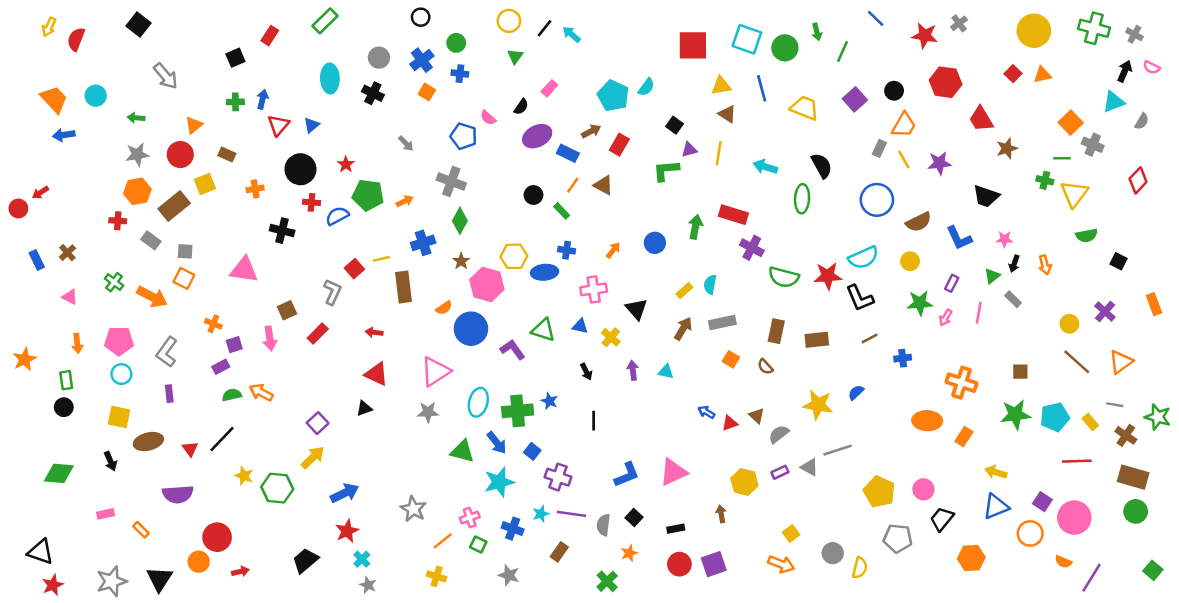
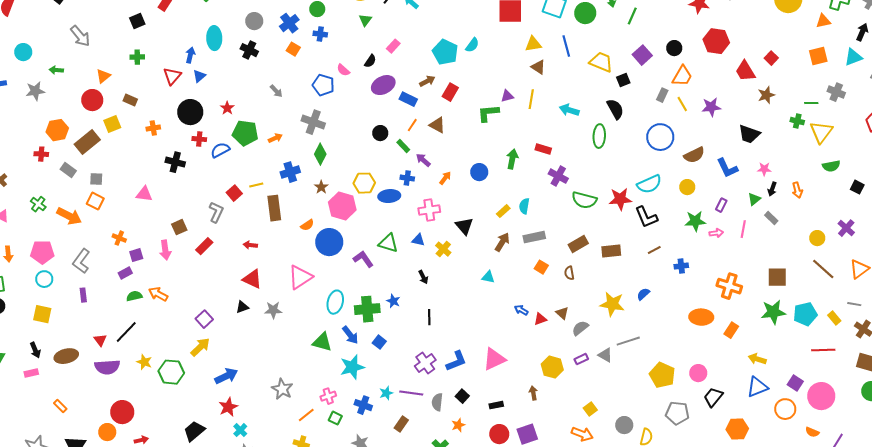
red square: (1013, 74) -> (771, 58), moved
orange triangle: (1042, 75) -> (823, 21), moved
blue arrow: (262, 99) -> (190, 55), moved
orange square: (1071, 123) -> (818, 56), moved, turned 30
black square: (675, 125) -> (623, 80), moved, turned 32
gray star: (137, 155) -> (35, 91), moved
red rectangle: (733, 215) -> (543, 149), size x0.7
pink triangle: (244, 270) -> (144, 194), size x0.7
pink arrow: (946, 318) -> (716, 233), turned -128
brown rectangle: (776, 331) -> (578, 244), turned 48
brown semicircle: (765, 367) -> (569, 273), turned 32
purple arrow: (633, 370) -> (423, 160), moved, turned -42
brown square: (1020, 372) -> (777, 277), size x1.5
gray star: (428, 412) -> (273, 310), moved
brown ellipse: (148, 442) -> (66, 356), moved
purple cross: (558, 477) -> (425, 363), moved, turned 35
purple semicircle: (178, 494) -> (107, 367), moved
pink rectangle: (105, 514) -> (31, 373), moved

